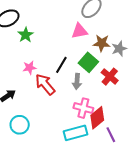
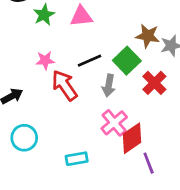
pink triangle: (79, 31) -> (81, 16), moved
black line: (61, 65) -> (89, 61), turned 30
pink cross: (83, 108) -> (114, 123), turned 30
cyan rectangle: (76, 133) -> (77, 159), moved, size x0.7

